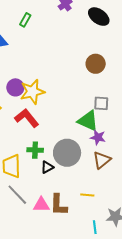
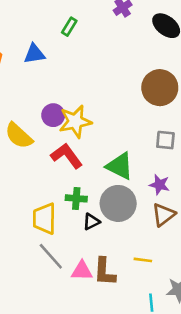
brown circle: (96, 64) -> (160, 88), size x1.4
green triangle: (88, 121) -> (120, 166), moved

